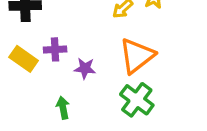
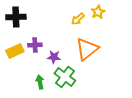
yellow rectangle: (24, 59) -> (15, 51), turned -60
green cross: (137, 100) -> (65, 77), moved

